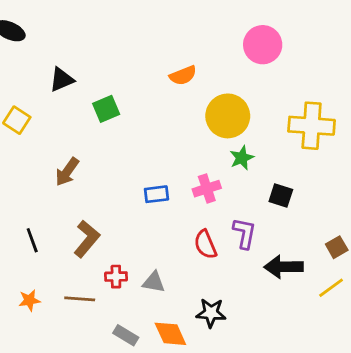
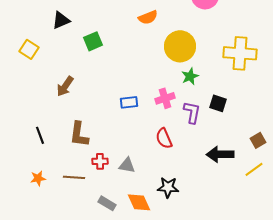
purple L-shape: (245, 233) -> (192, 112), moved
brown L-shape: (87, 239) -> (79, 134), turned 148

